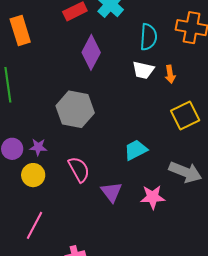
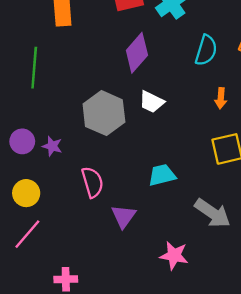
white trapezoid: (143, 70) -> (152, 102), moved
yellow circle: (33, 175) -> (26, 193), moved
pink star: (153, 197) -> (174, 255), moved

